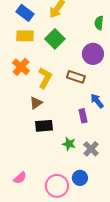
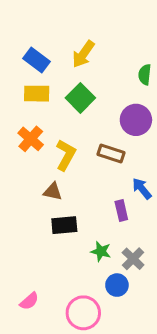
brown triangle: (36, 103) -> (53, 191), turned 48
blue circle: (80, 178) -> (117, 285), moved

